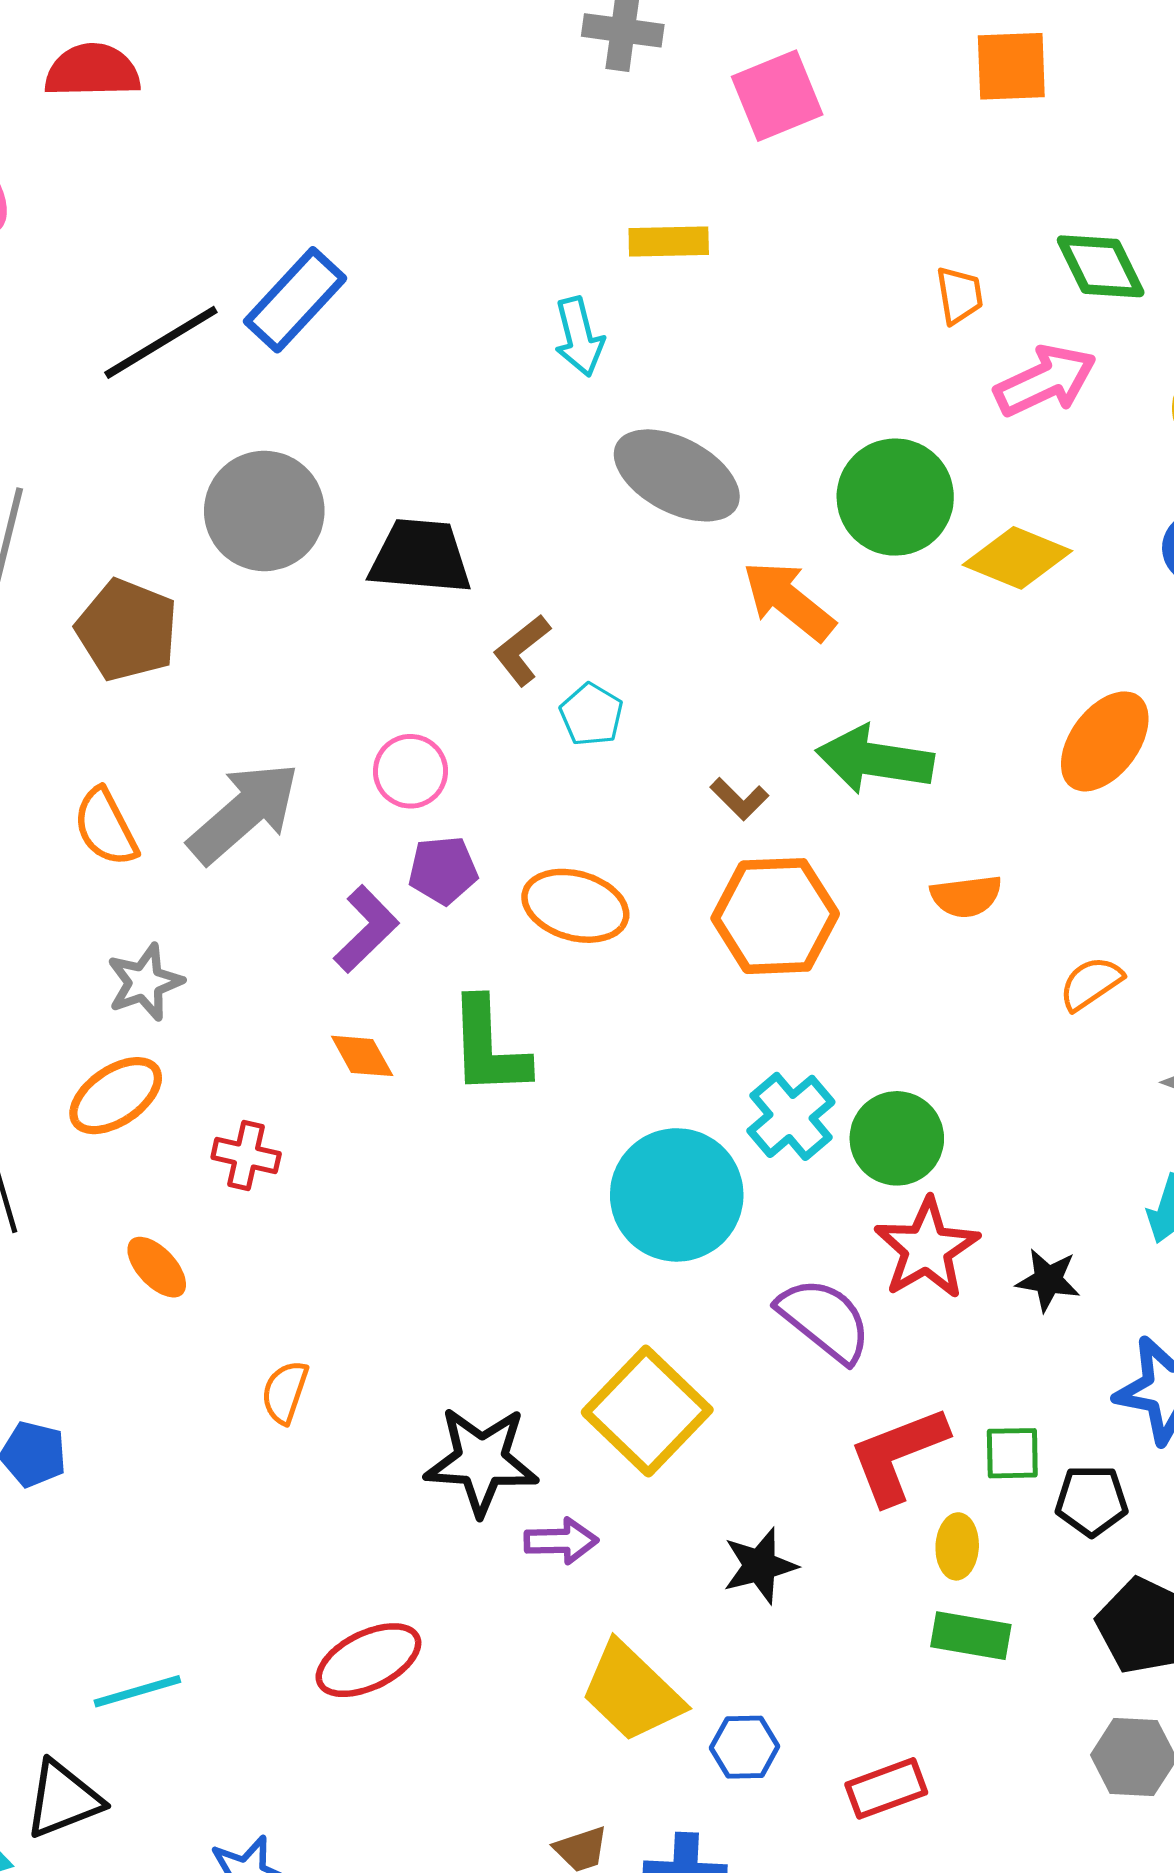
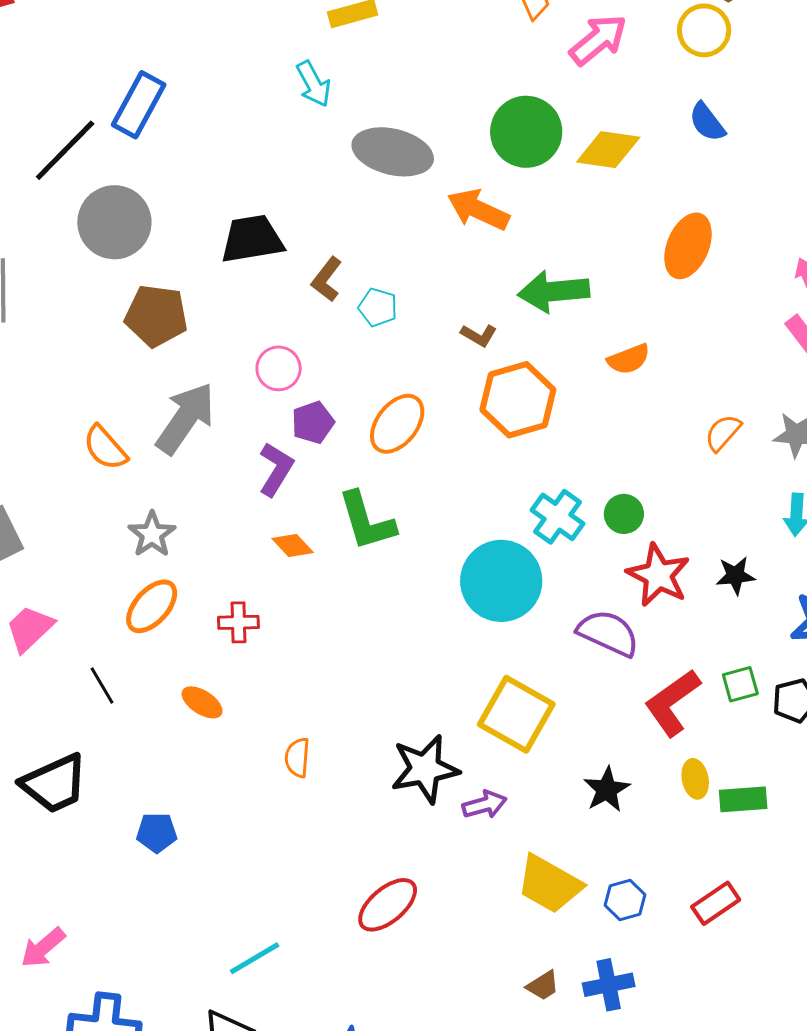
gray circle: (264, 511) -> (114, 222), moved
brown pentagon: (127, 630) -> (156, 316), moved
orange ellipse: (575, 906) -> (397, 424), turned -54
orange semicircle: (1091, 983) -> (723, 433), moved
green circle: (897, 1138) -> (624, 514), size x0.7
yellow ellipse: (957, 1546) -> (695, 779), moved

